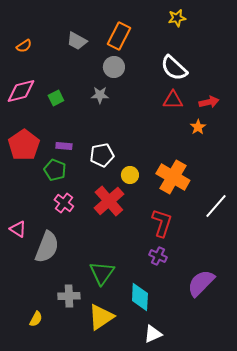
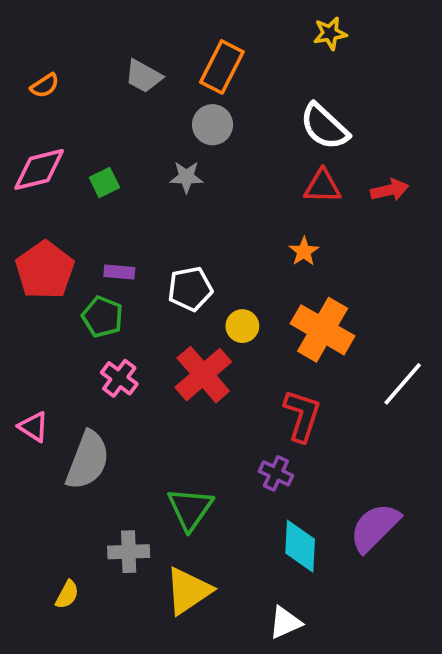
orange star: (198, 127) -> (304, 251), moved
purple cross: (158, 256) -> (276, 473), moved
cyan diamond: (140, 297) -> (300, 546), moved

